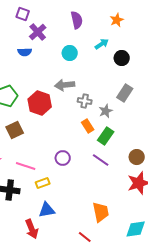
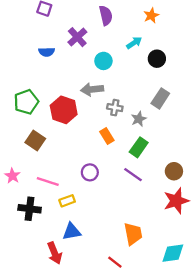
purple cross: (38, 32) -> (77, 37), moved
cyan circle: (70, 53) -> (103, 61), moved
orange rectangle: (88, 126) -> (107, 136), moved
brown square: (15, 130) -> (35, 141), turned -30

